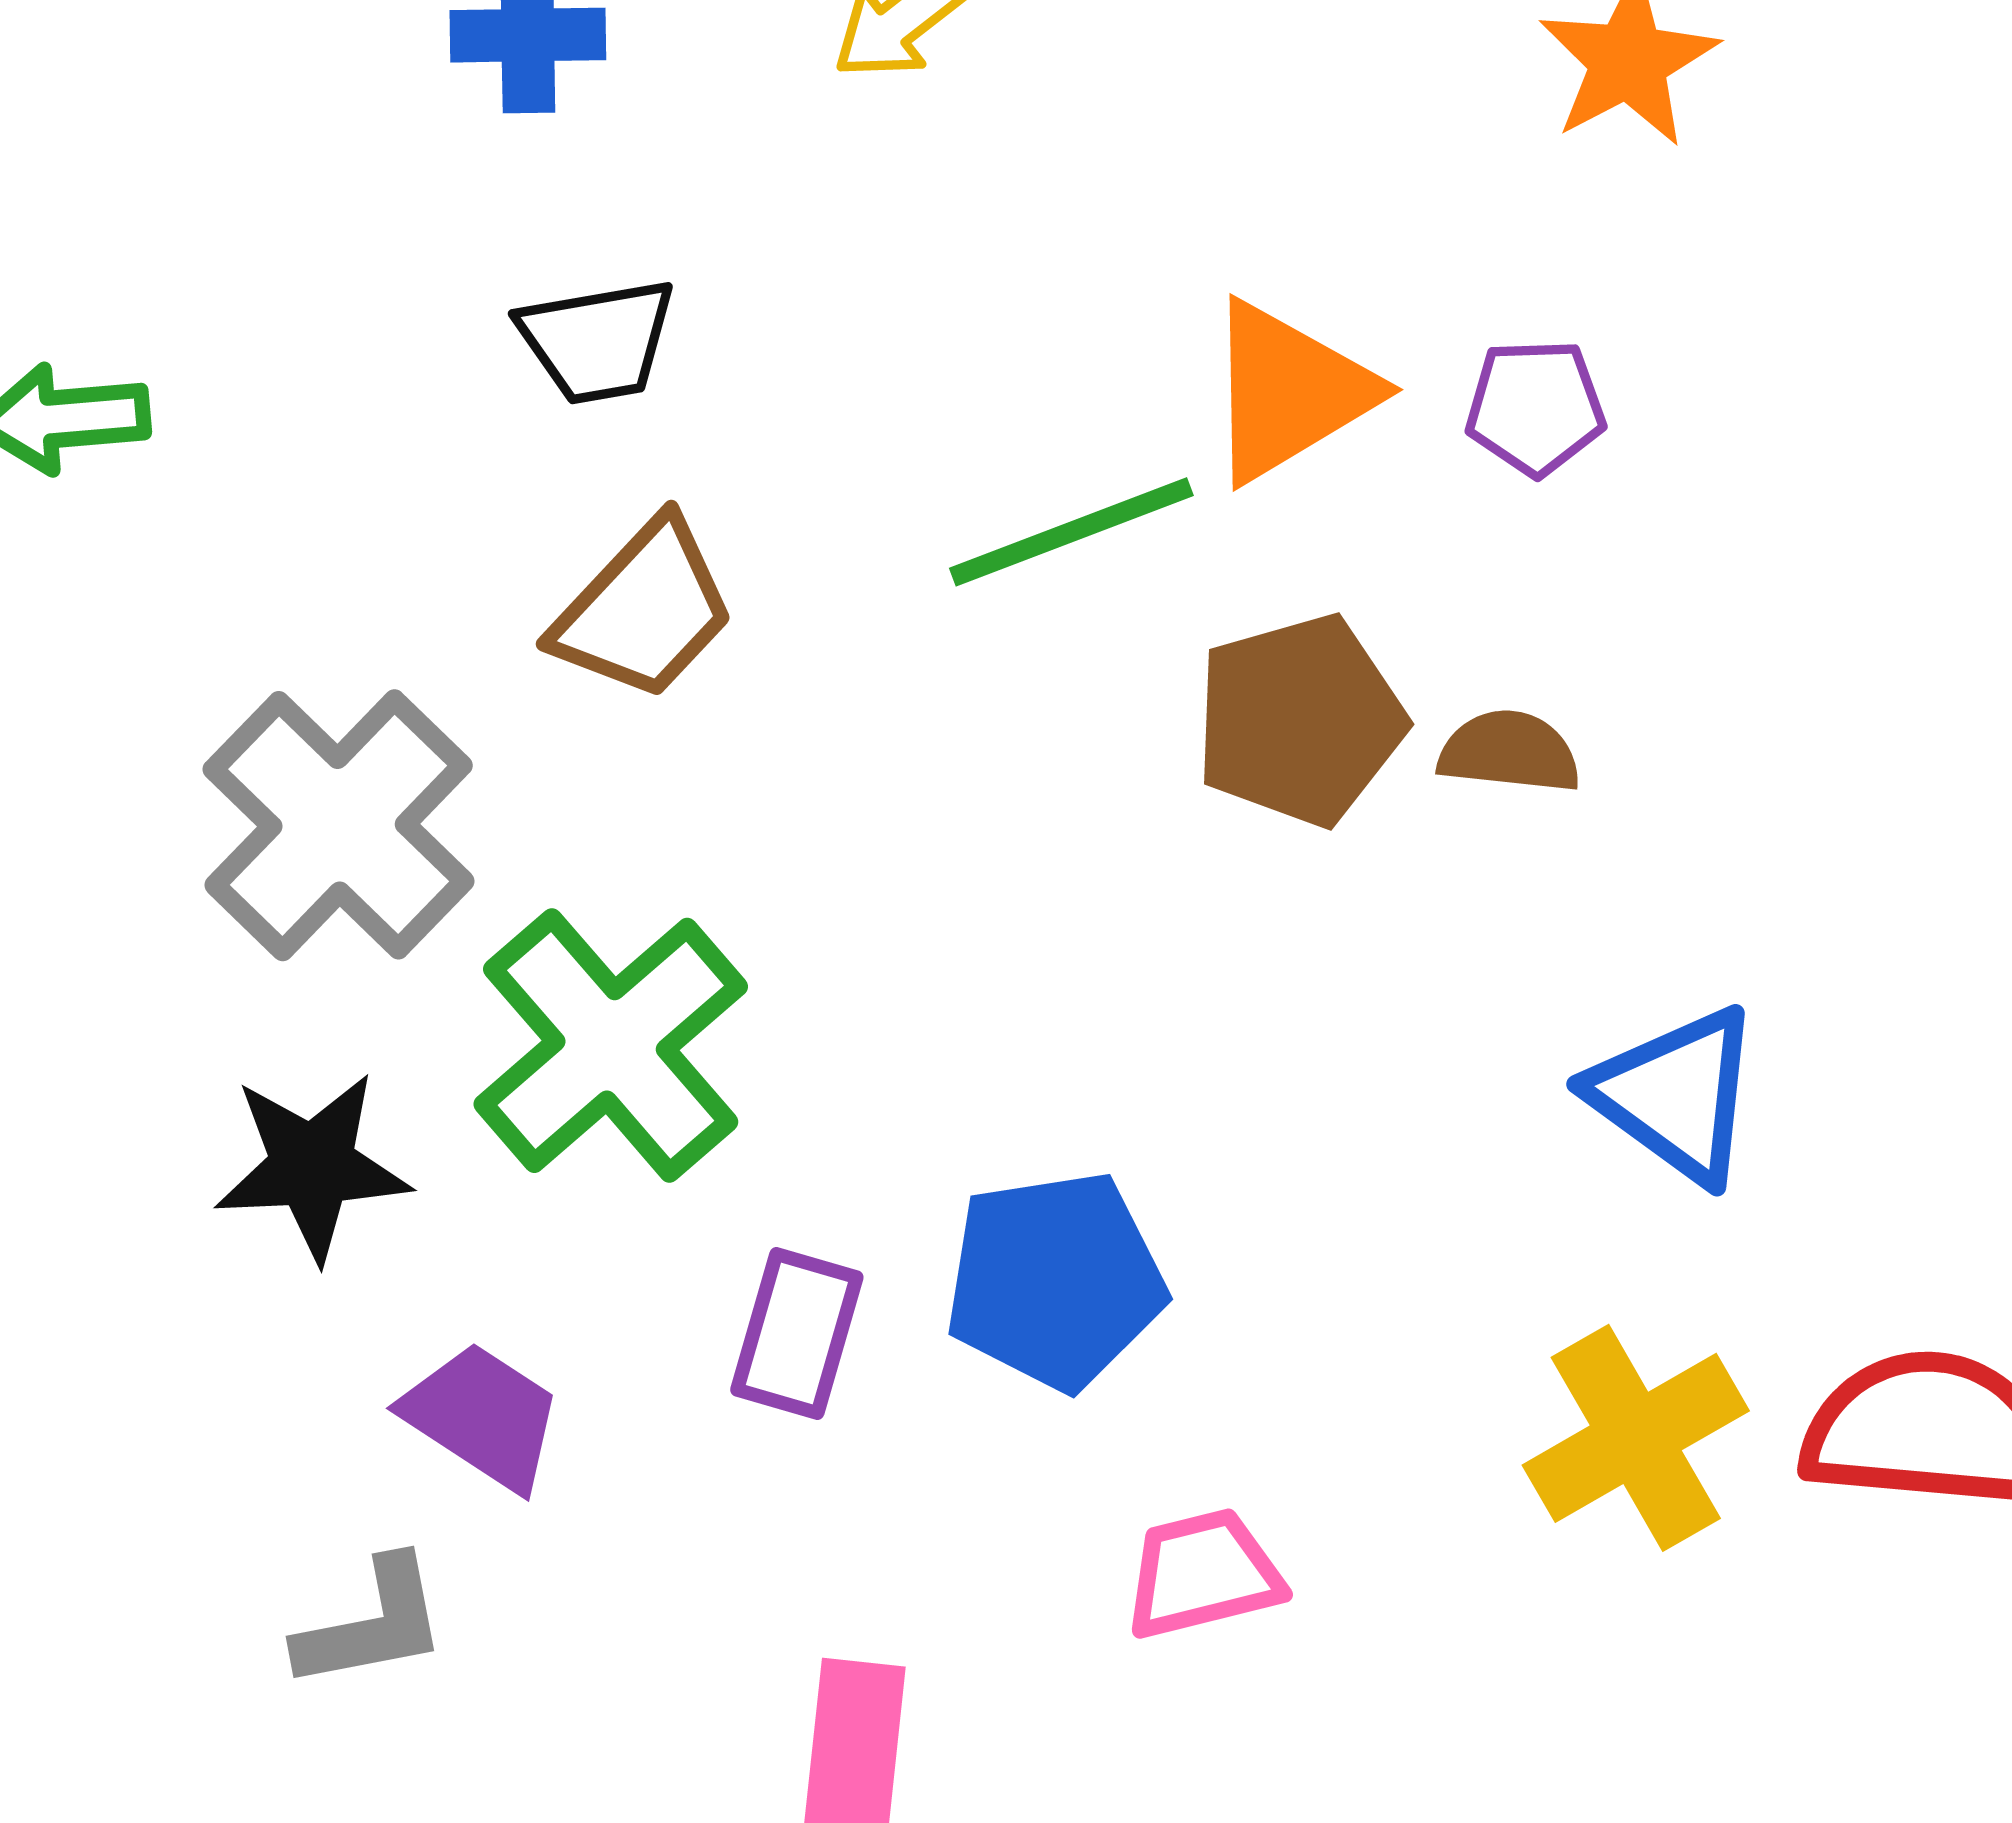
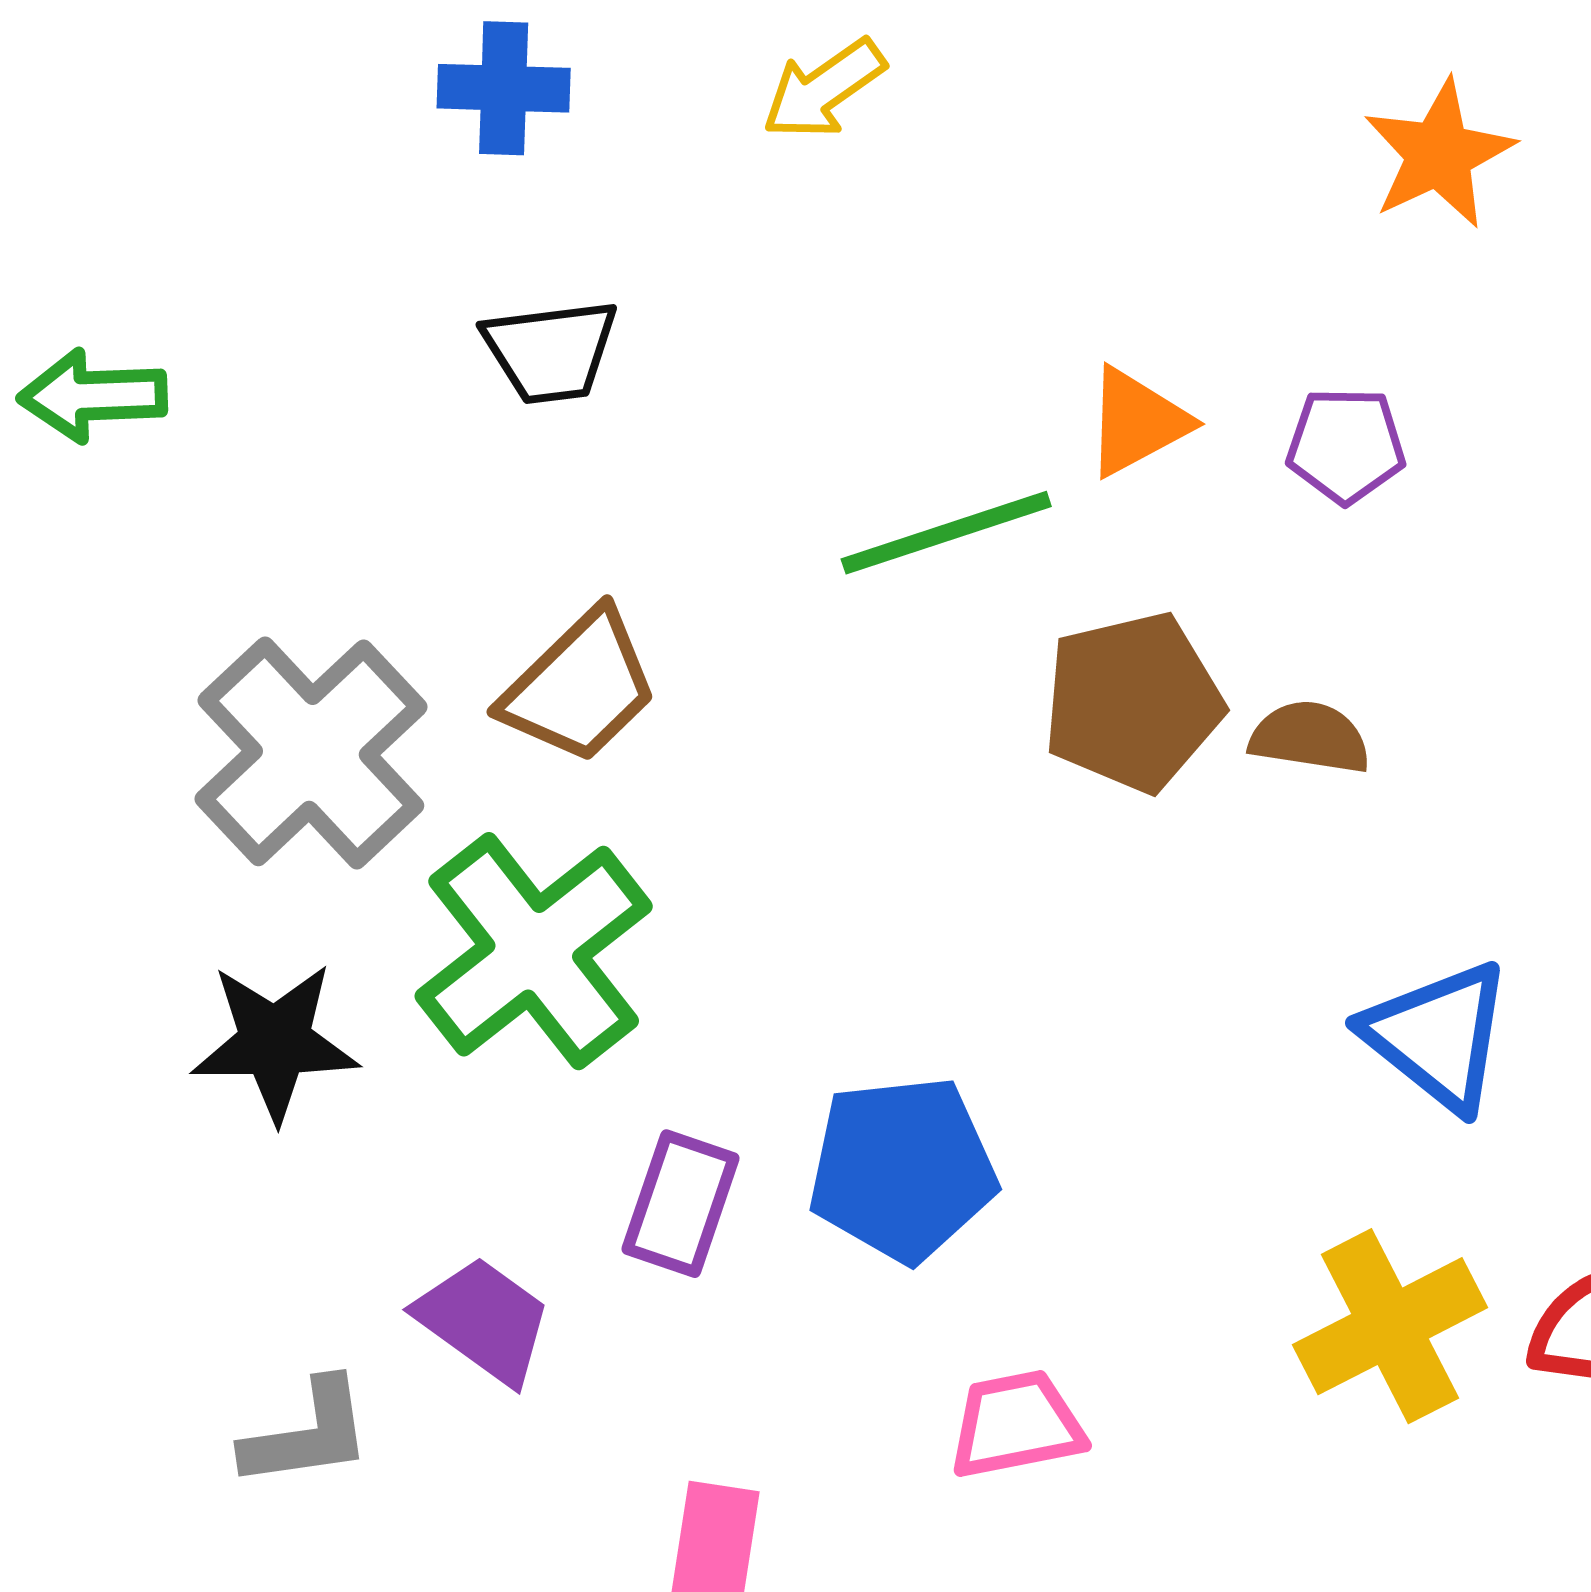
orange triangle: (1289, 392) -> (1137, 422), size x0.7
brown trapezoid: (644, 610) -> (580, 687), moved
purple trapezoid: (483, 1416) -> (484, 1320), moved

